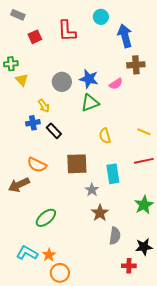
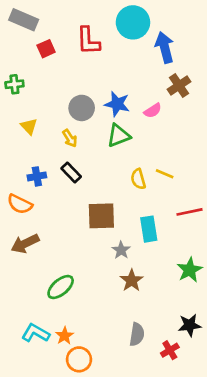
gray rectangle: (18, 15) -> (24, 20), size x1.5
cyan circle: (101, 17) -> (133, 22), size x1.6
brown cross: (136, 65) -> (179, 86), turned -30
yellow triangle: (22, 80) -> (29, 126), moved
yellow arrow: (44, 106) -> (70, 138), moved
blue cross: (33, 123) -> (37, 176), moved
yellow line: (144, 132) -> (165, 174), moved
orange semicircle: (37, 165) -> (20, 204), moved
gray semicircle: (115, 236) -> (137, 334), moved
red cross: (129, 266) -> (170, 350), turned -32

